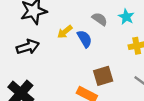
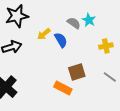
cyan star: (126, 17) -> (89, 20), moved

